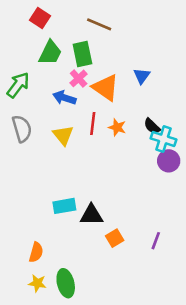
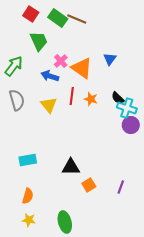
green trapezoid: (50, 53) -> (39, 41), turned -50
green rectangle: (82, 54) -> (58, 18), moved, turned -42
cyan rectangle: (64, 206) -> (28, 160), moved
green ellipse: (66, 283) -> (65, 222), moved

